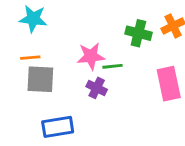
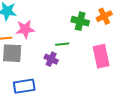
pink star: (91, 56) -> (25, 29), moved

